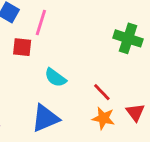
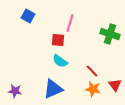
pink line: (41, 22) -> (70, 23), moved
red square: (22, 47) -> (58, 40), moved

